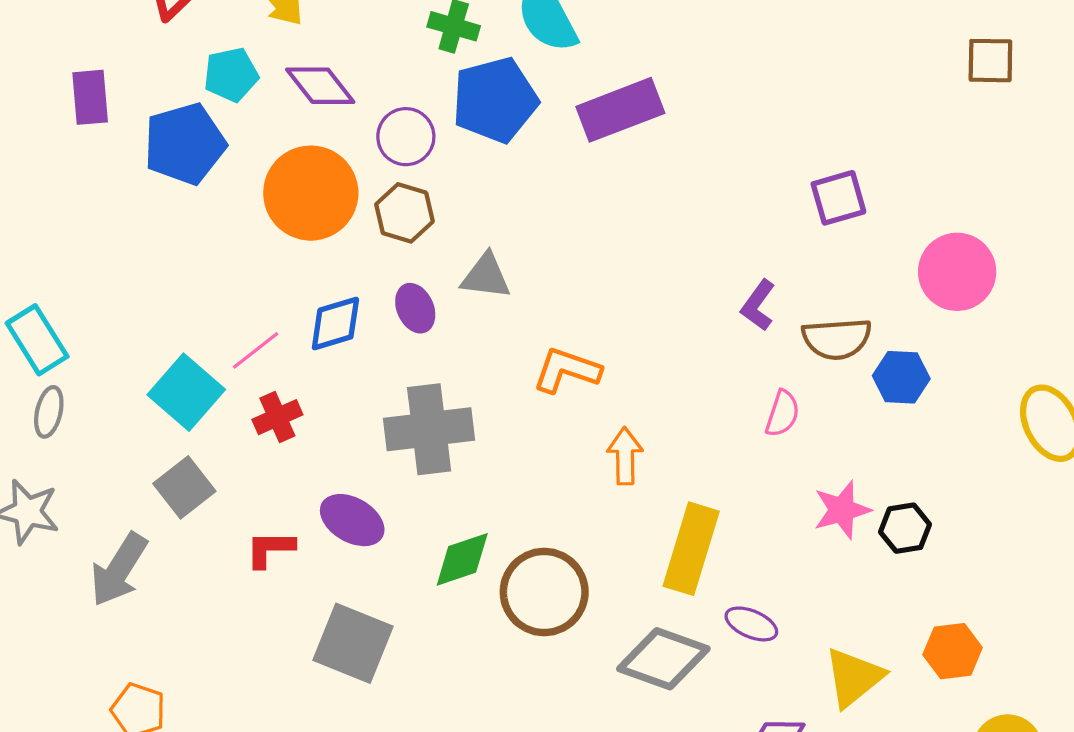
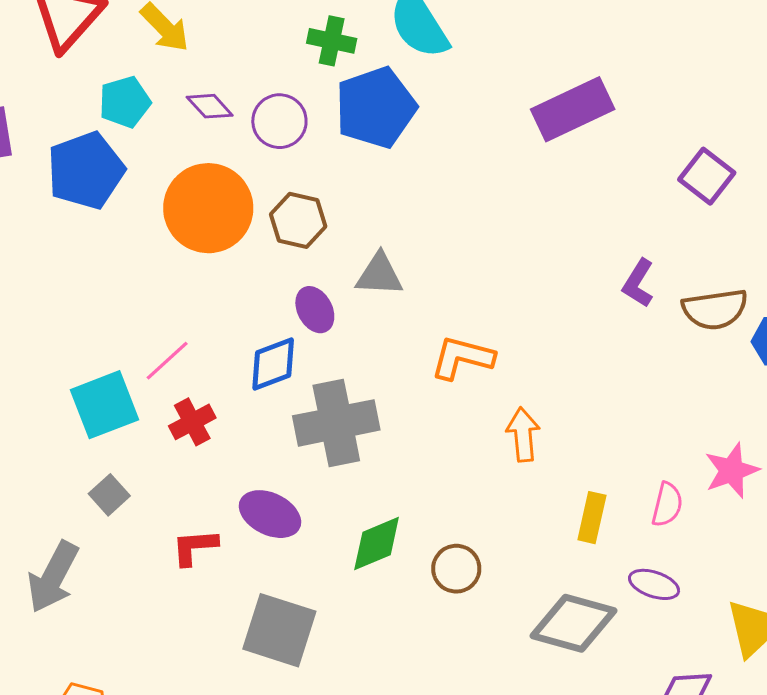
purple diamond: (320, 86) -> (210, 106), size x0.7
purple rectangle: (620, 110) -> (573, 109), moved
purple circle: (406, 137) -> (279, 121), moved
purple square: (838, 198) -> (707, 176), turned -32
blue diamond: (335, 323) -> (273, 364), moved
cyan square: (186, 392) -> (105, 405), turned 32
pink semicircle: (782, 414) -> (667, 505), moved
gray square: (184, 487) -> (109, 495), size x0.7
yellow rectangle: (691, 549) -> (592, 518), size x0.6
brown circle: (544, 592) -> (456, 569), size x0.6

